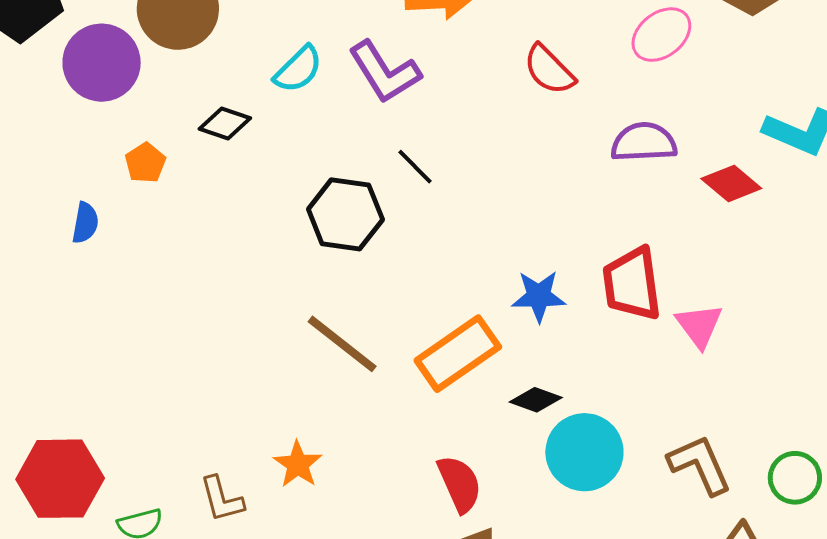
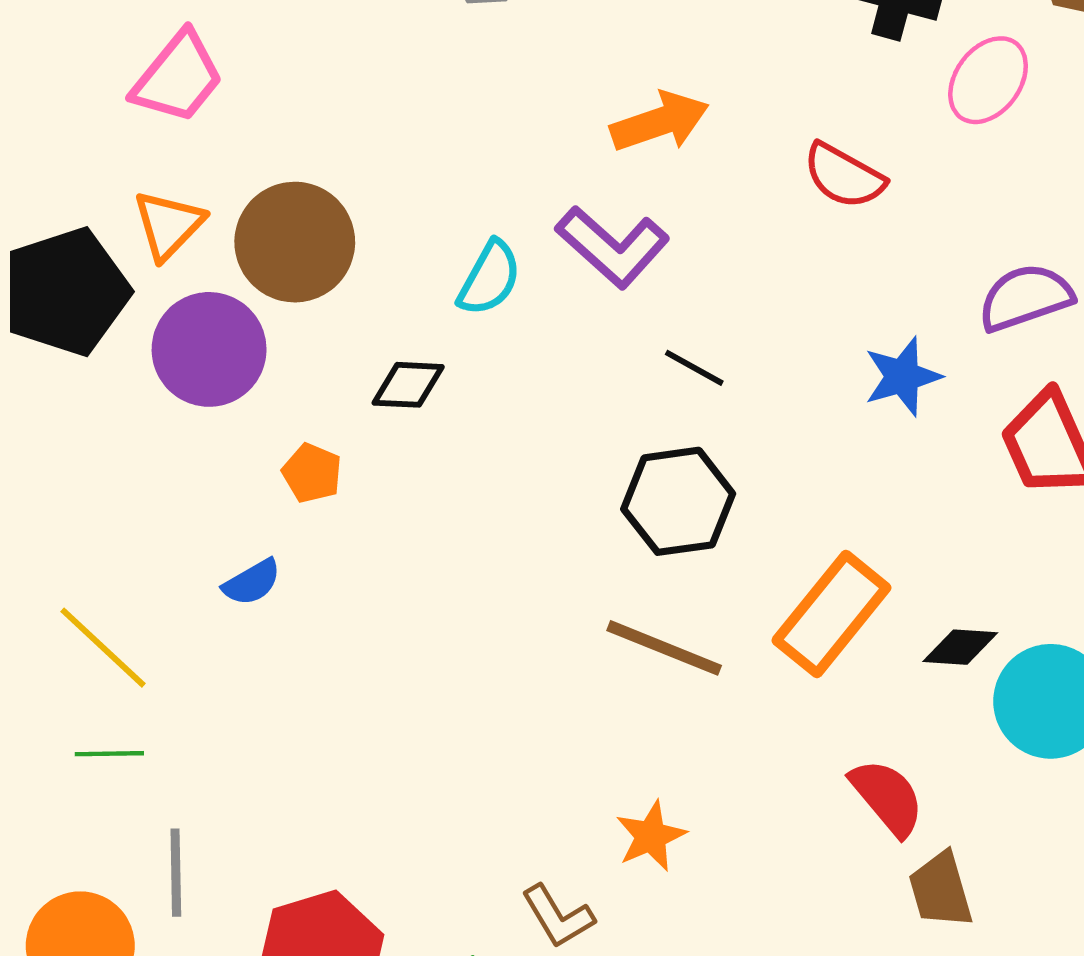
purple semicircle: (644, 142) -> (1025, 298), moved
black hexagon: (345, 214) -> (678, 501), moved
blue semicircle: (85, 223) -> (252, 582), turned 66
blue star: (539, 296) -> (902, 377), moved
orange star: (298, 464) -> (651, 836), turned 30

